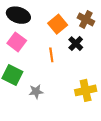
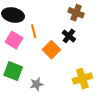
orange square: (58, 24) -> (51, 50), moved
orange line: (51, 55) -> (34, 31), moved

